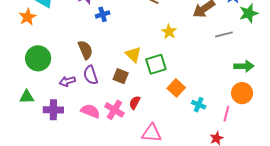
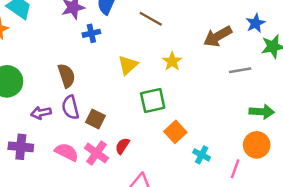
yellow triangle: (133, 54) -> (128, 65), moved, turned 30
brown square: (121, 76) -> (95, 119), moved

